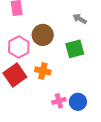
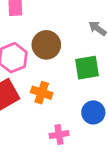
blue circle: (78, 102) -> (93, 112), moved

